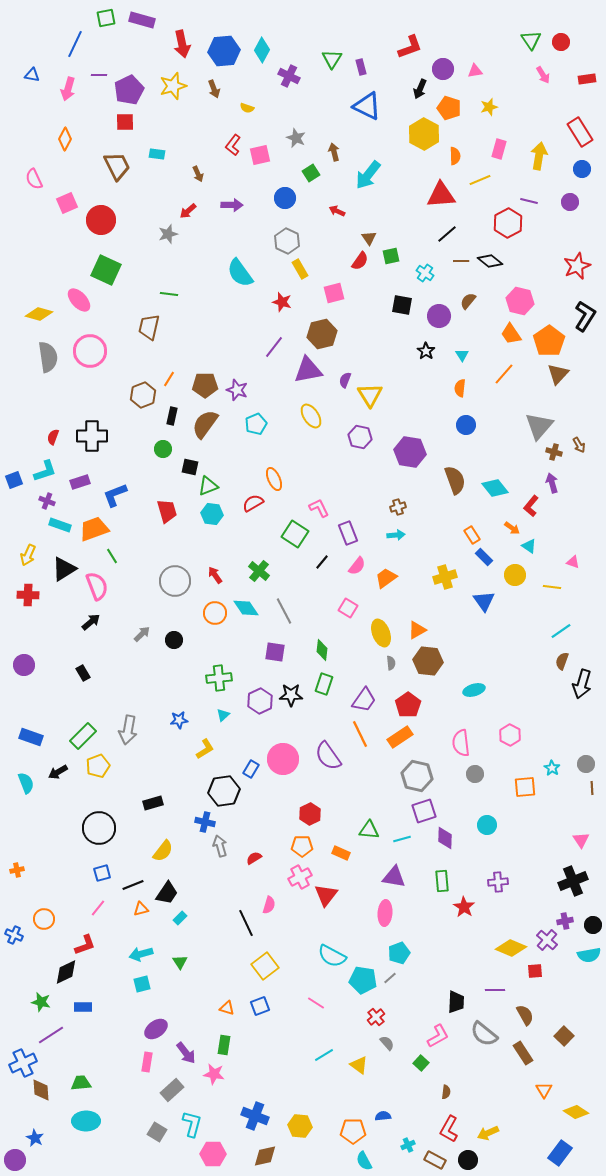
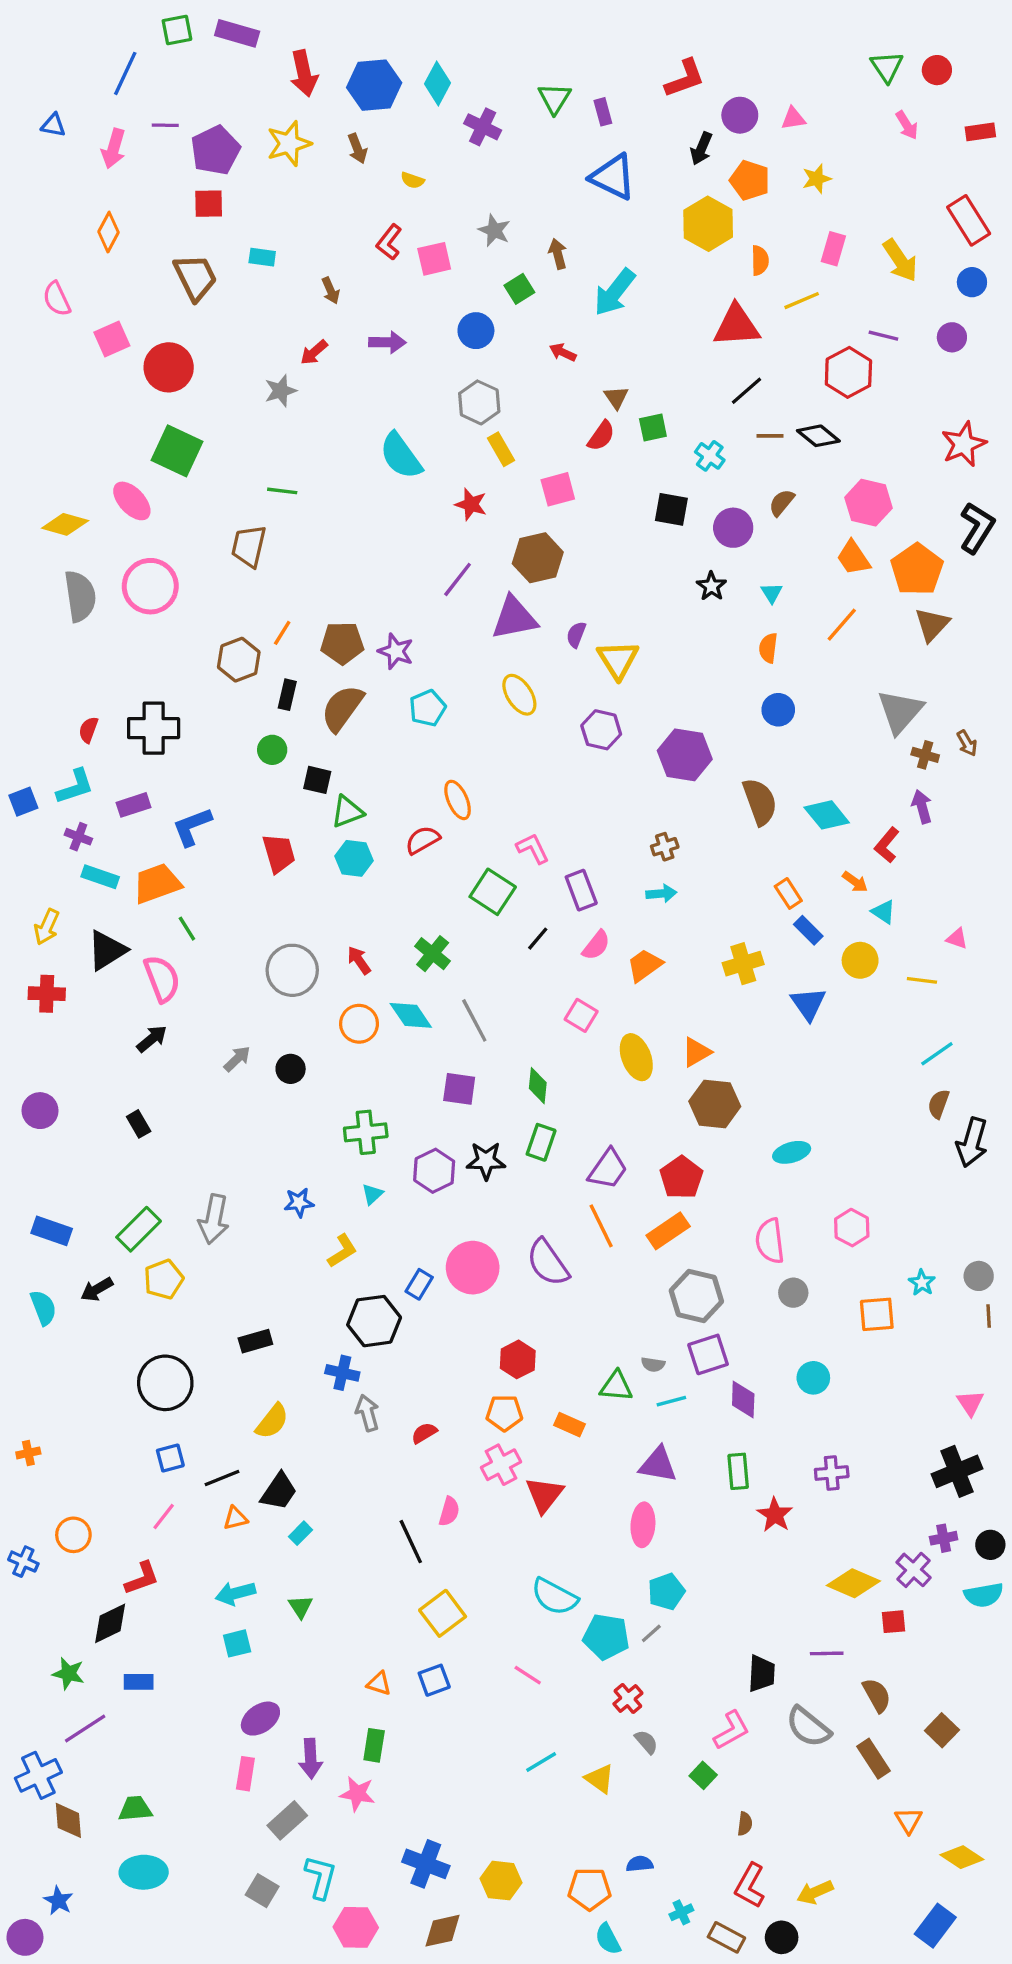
yellow arrow: (539, 156) -> (900, 260), turned 136
gray semicircle: (391, 663) -> (653, 1364), moved, turned 104
purple arrow: (186, 1053) -> (311, 1759), turned 35

